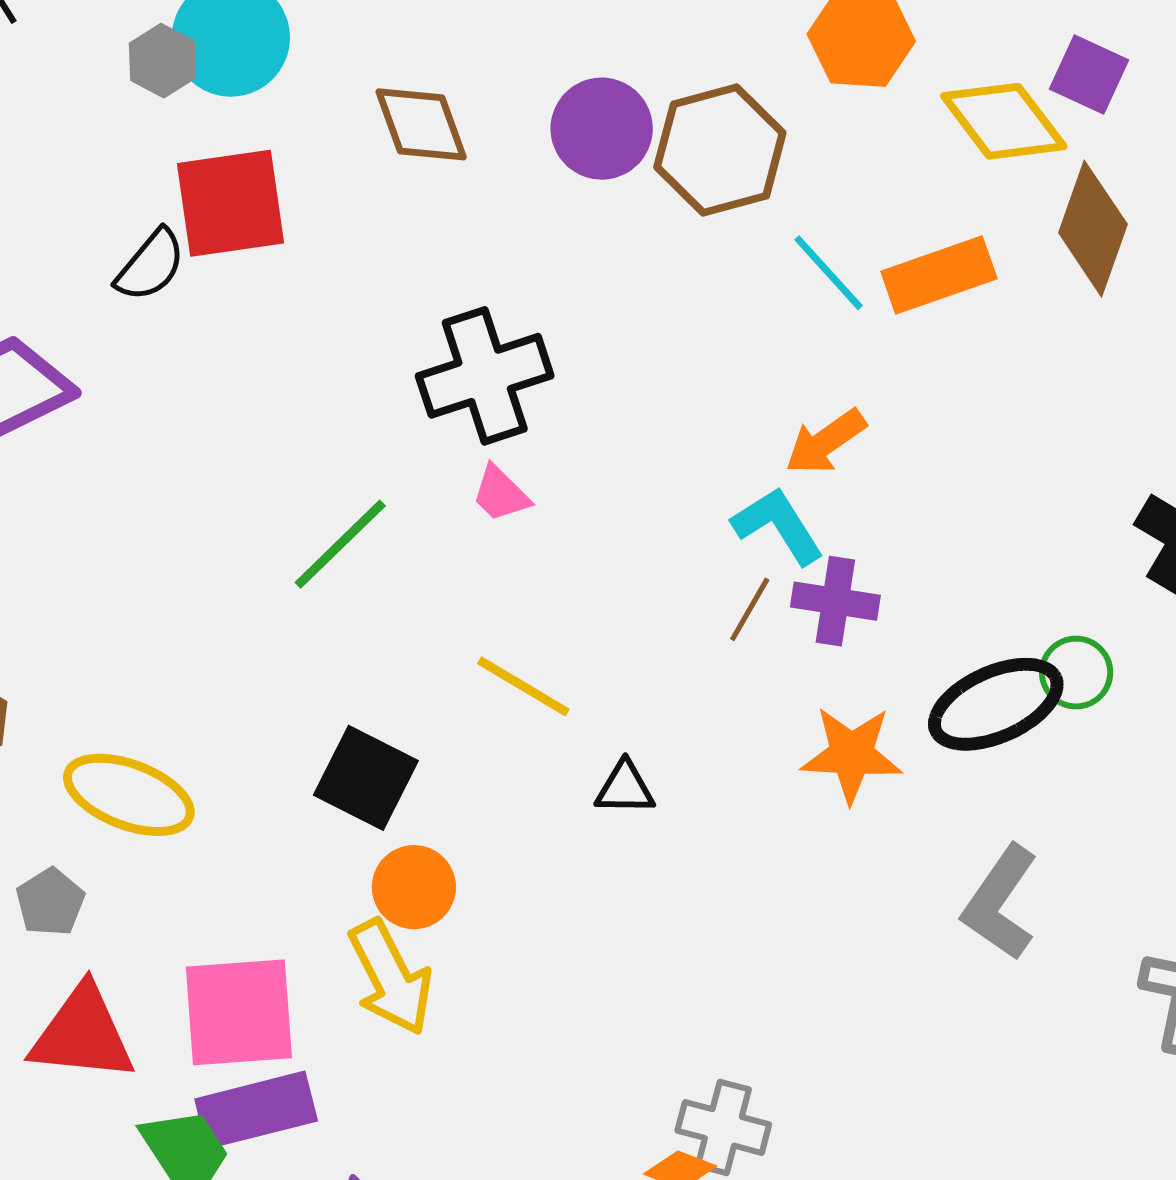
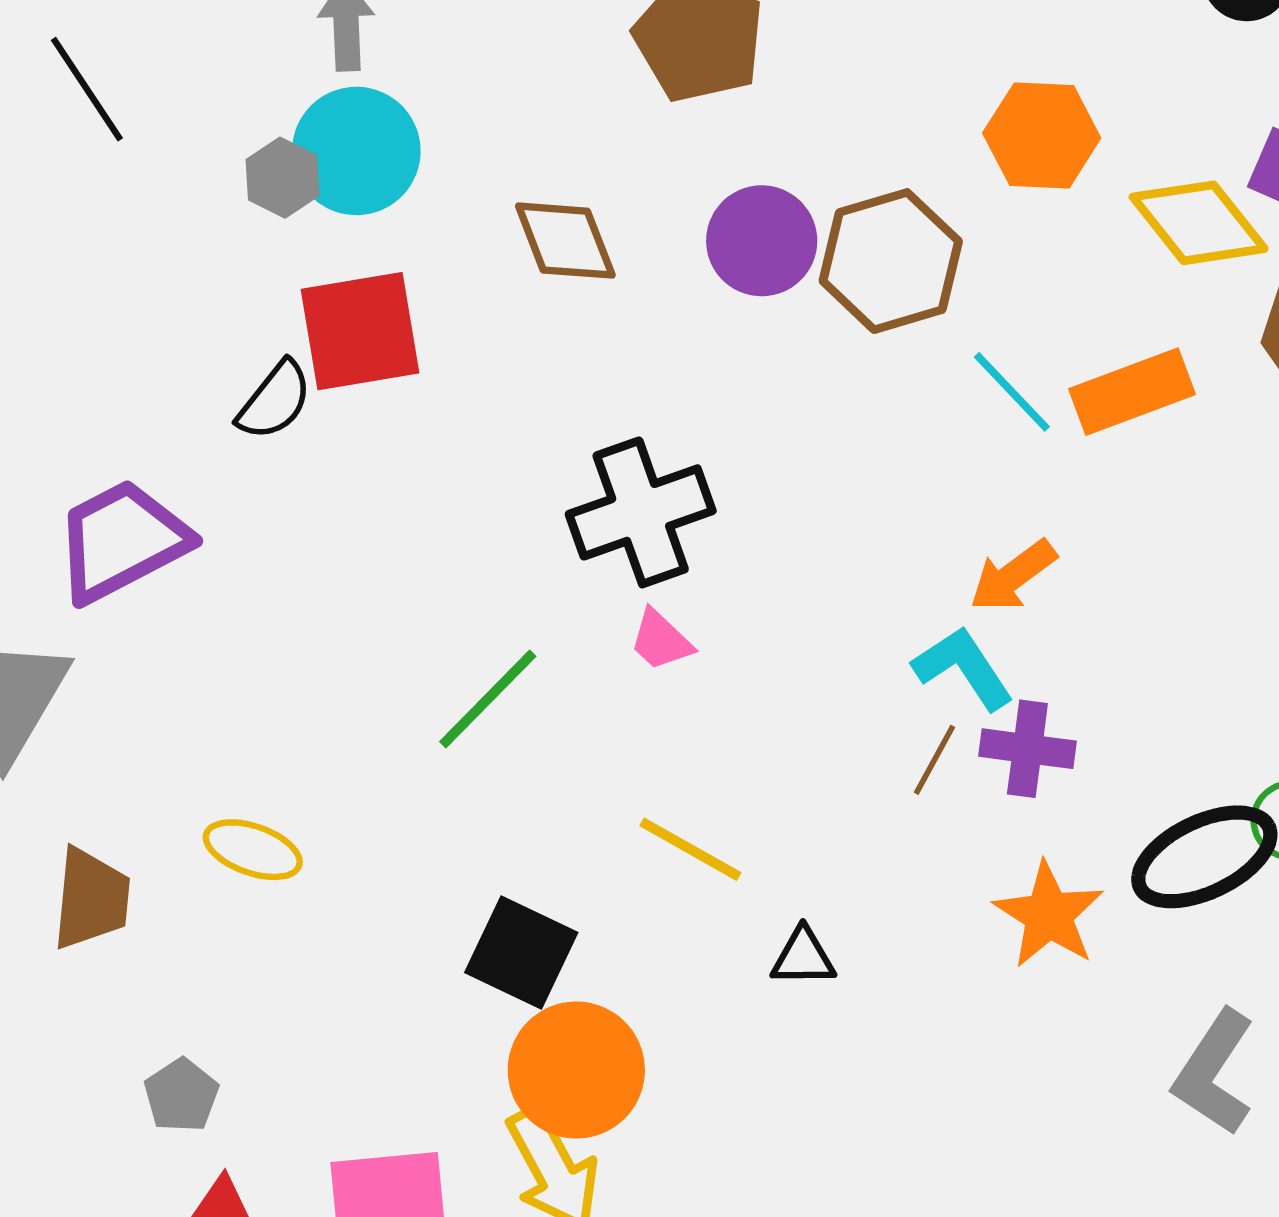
orange star: (851, 754) -> (1049, 915), turned 30
yellow ellipse: (129, 795) -> (253, 850), moved, size x0.7
orange circle: (414, 887) -> (576, 1070), size x1.5

